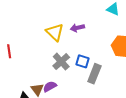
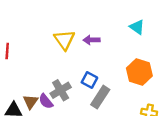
gray cross: (61, 62) -> (61, 90), moved
purple semicircle: (50, 87) -> (46, 101), turned -112

